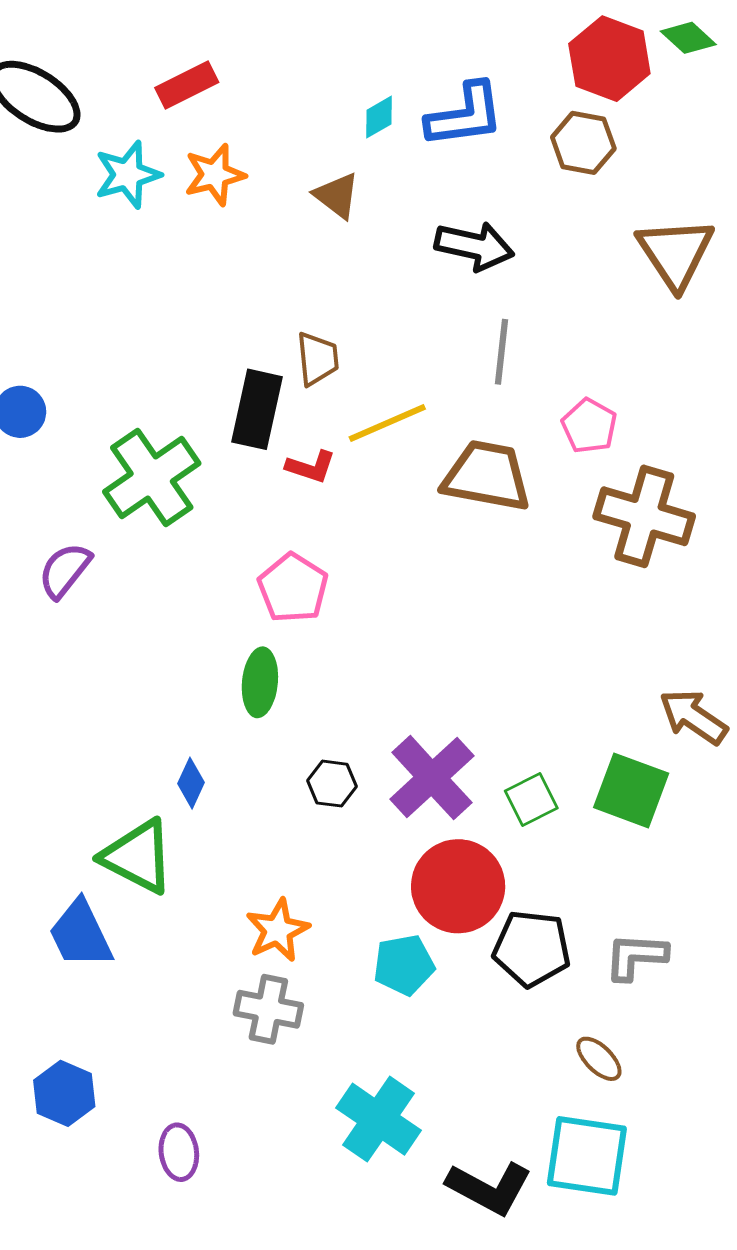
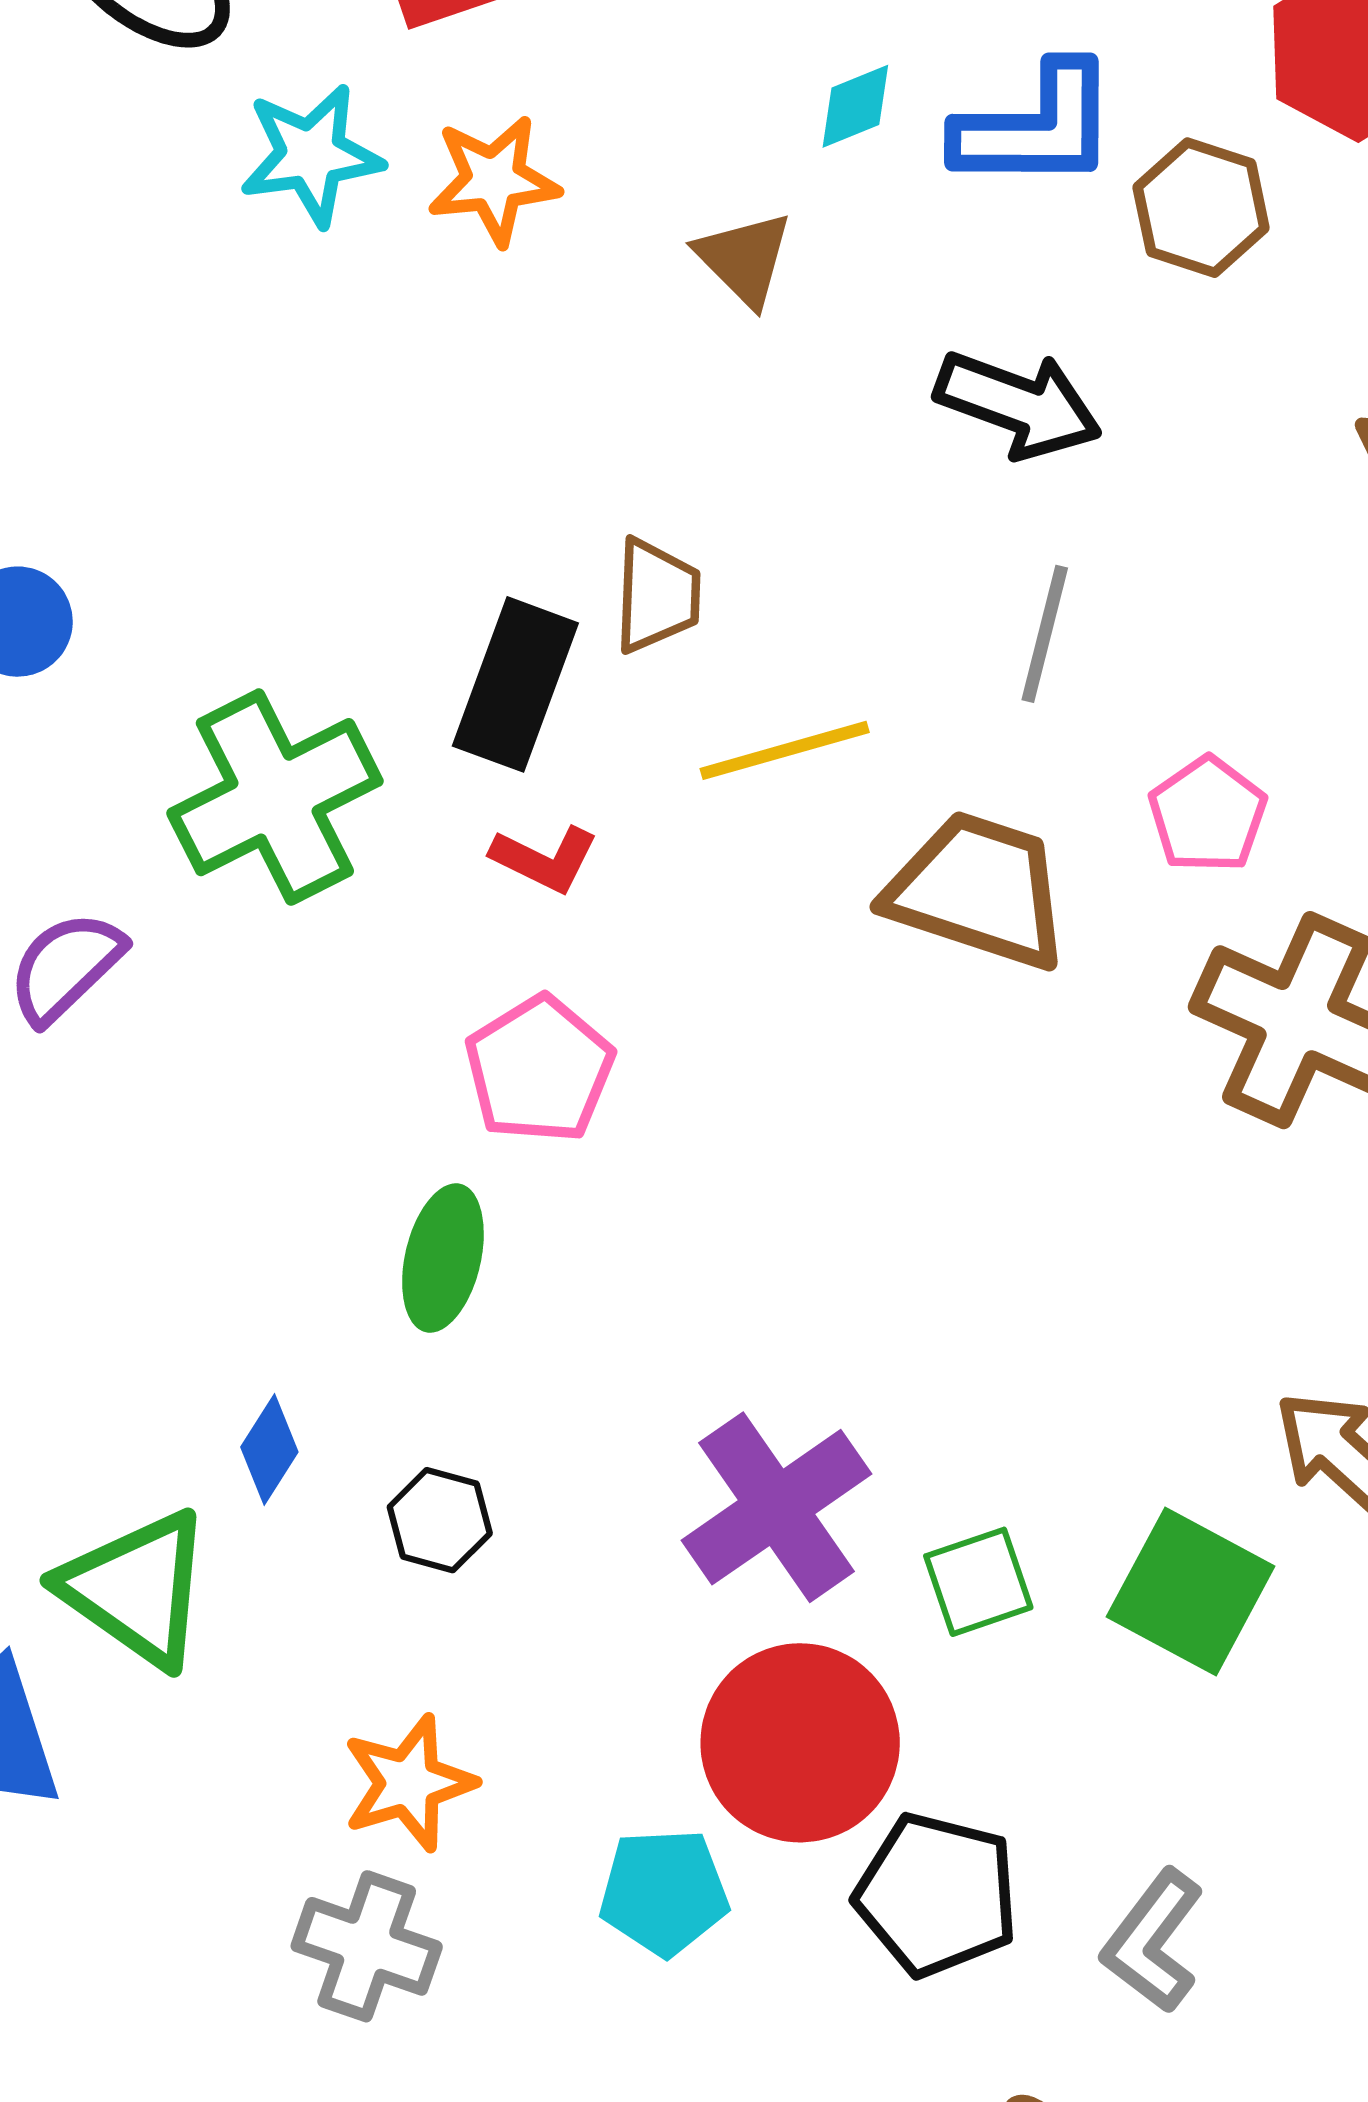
brown hexagon: (583, 143) -> (1201, 208), moved
red L-shape: (311, 467) -> (545, 859), moved
black hexagon: (332, 784) -> (440, 1520), moved
gray L-shape: (636, 956) -> (1153, 1941), turned -64

